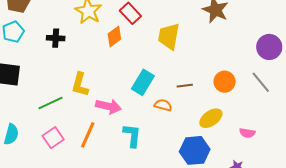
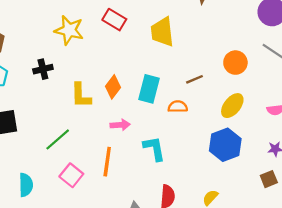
orange diamond: (114, 36) -> (113, 87), moved
yellow L-shape: (80, 85) -> (81, 95), moved
pink arrow: (109, 106) -> (120, 125), size x0.7

